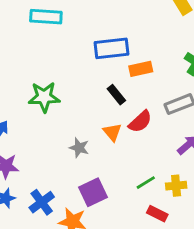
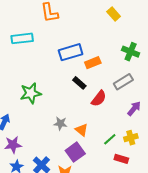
orange triangle: (112, 132) -> (82, 130), moved

